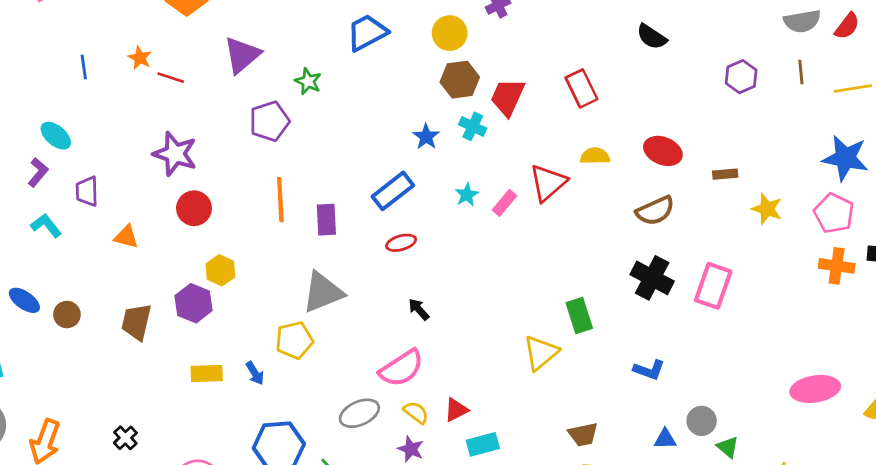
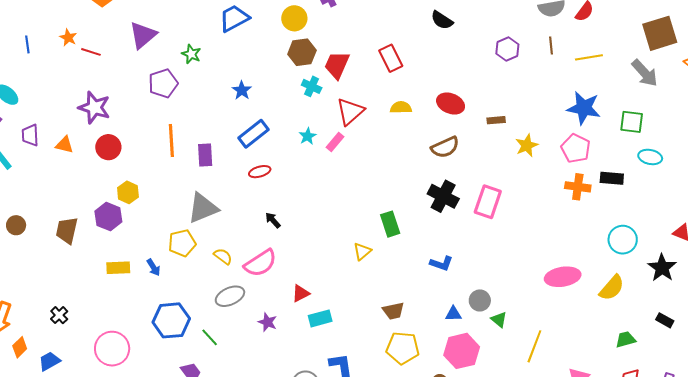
blue star: (426, 137) -> (242, 90), moved
red triangle: (548, 183) -> (350, 111), moved
yellow star: (767, 209) -> (527, 145), turned 30
orange triangle: (126, 237) -> (64, 145), moved
yellow triangle: (541, 353) -> (362, 251), size x0.7
yellow semicircle: (416, 412) -> (223, 256), moved

